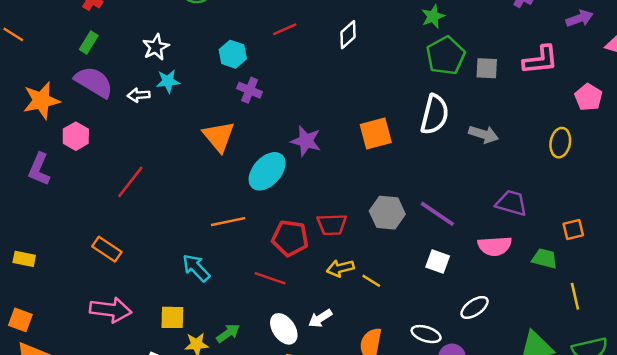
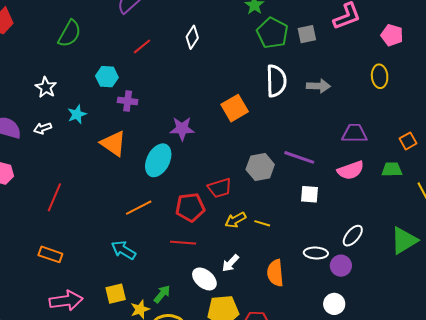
cyan star: (168, 81) -> (77, 114), moved
white ellipse: (475, 307) -> (353, 236), moved

